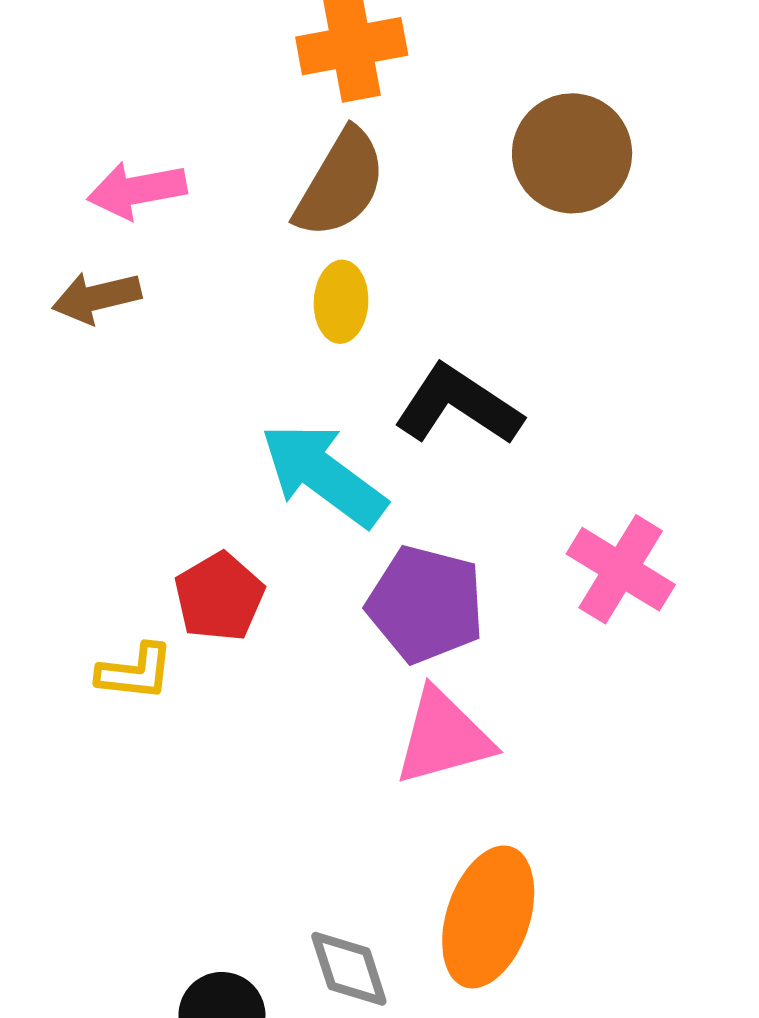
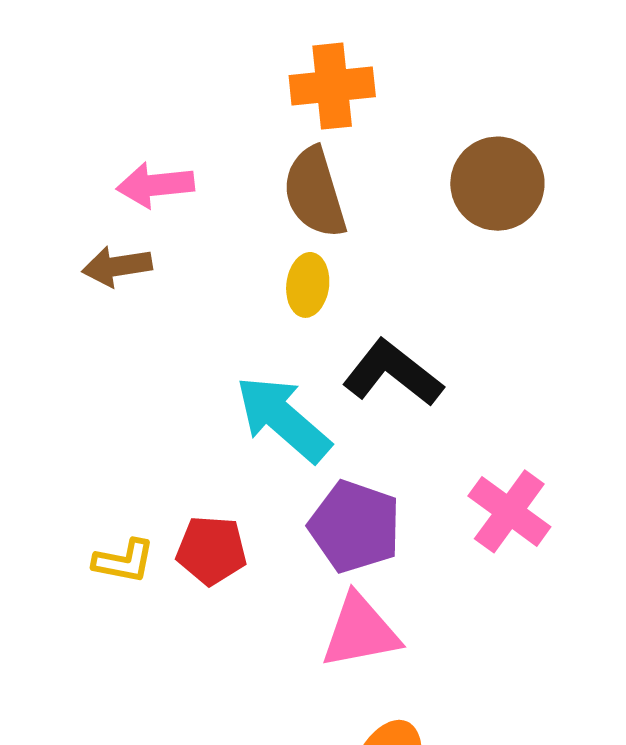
brown semicircle: (340, 184) -> (315, 193), turned 128
red pentagon: (219, 597) -> (211, 550), moved, turned 30

